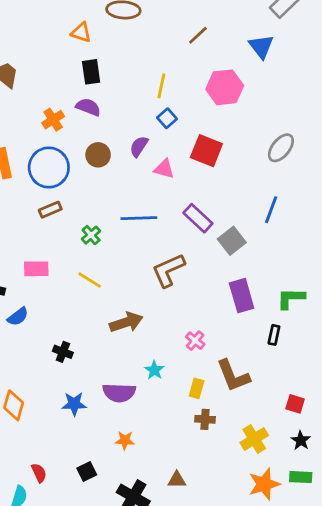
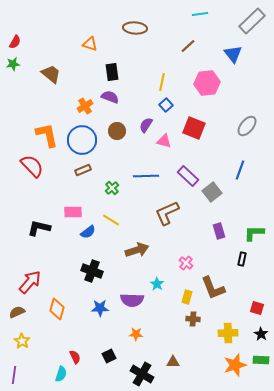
orange triangle: (81, 32) -> (90, 44), moved
purple rectangle: (242, 296) -> (219, 231), size x0.7
blue semicircle: (18, 317) -> (88, 232), moved
black cross: (63, 352) -> (92, 271), size x1.5
yellow cross: (254, 439) -> (228, 333), turned 30

